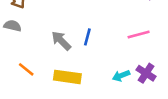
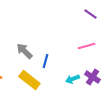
blue line: (87, 37) -> (45, 61), moved
yellow rectangle: (67, 77) -> (29, 80), turned 30

